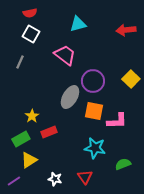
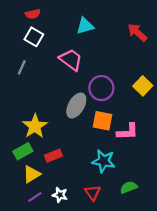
red arrow: (126, 30) -> (137, 32), turned 48
yellow star: (32, 116) -> (35, 126), size x1.6
red rectangle: (49, 132) -> (53, 156), moved
green semicircle: (123, 164) -> (129, 187), moved
purple line: (14, 181) -> (35, 197), moved

